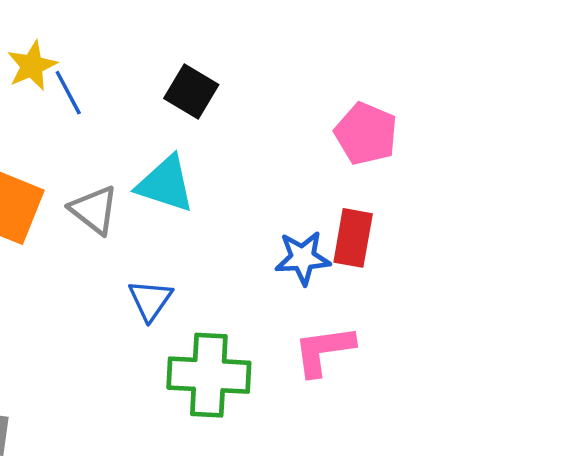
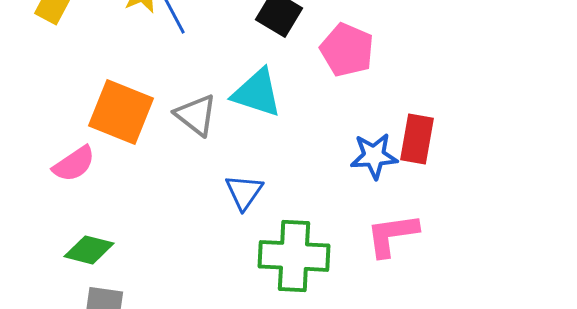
pink pentagon: (366, 134) -> (347, 50), moved

